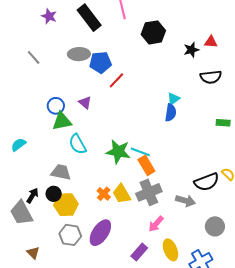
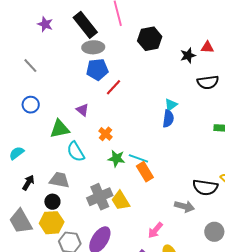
gray ellipse: (79, 54) -> (93, 47), moved
blue circle: (56, 106) -> (31, 105), moved
green star: (118, 152) -> (116, 158), size x0.7
black semicircle: (207, 182) -> (205, 187), turned 30
gray cross: (149, 192) -> (100, 197), moved
orange cross: (104, 194) -> (105, 134), moved
black arrow: (32, 196) -> (28, 183), moved
yellow hexagon: (66, 205) -> (52, 223), moved

